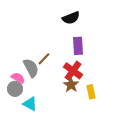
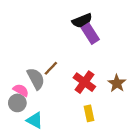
purple rectangle: (78, 46) -> (90, 34), moved, turned -30
brown star: (71, 85) -> (117, 83), moved
yellow rectangle: (91, 92) -> (89, 113), moved

